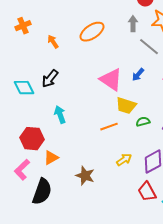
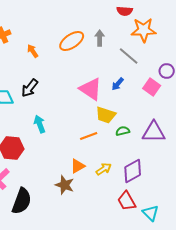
gray arrow: (133, 24) -> (100, 38), moved
orange triangle: (51, 158) -> (78, 166), moved

